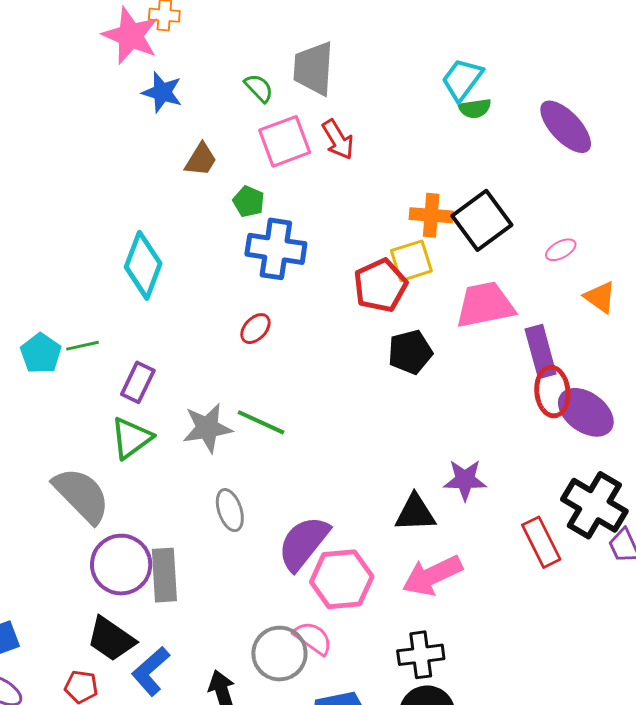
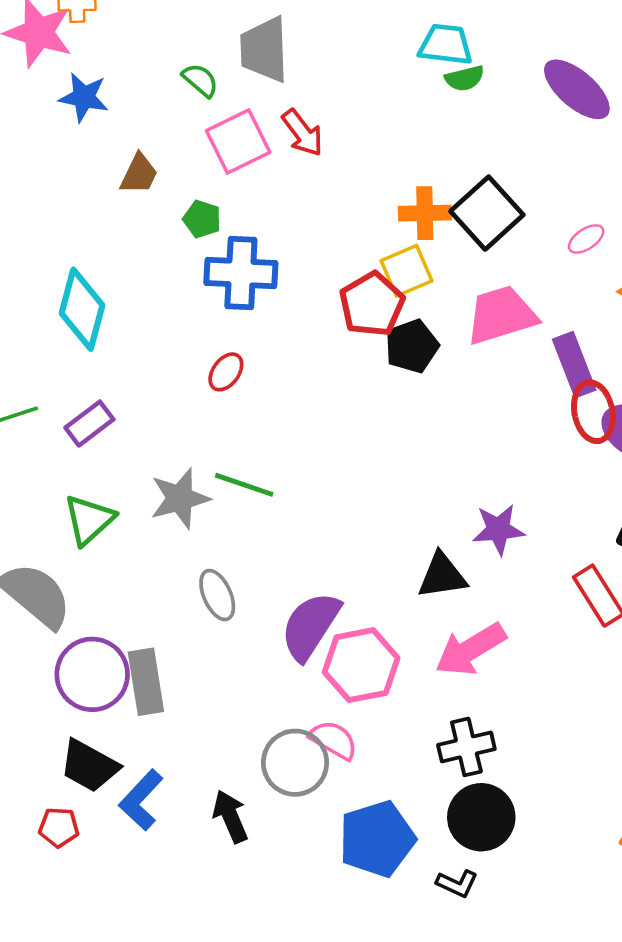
cyan trapezoid: (462, 79) -> (446, 45), turned 66
black pentagon: (410, 352) -> (412, 346), moved
purple rectangle: (138, 382) -> (89, 424), moved, turned 33

